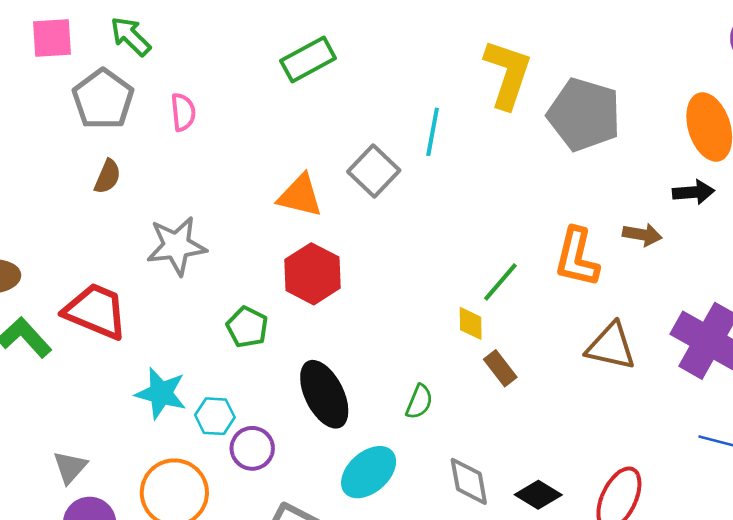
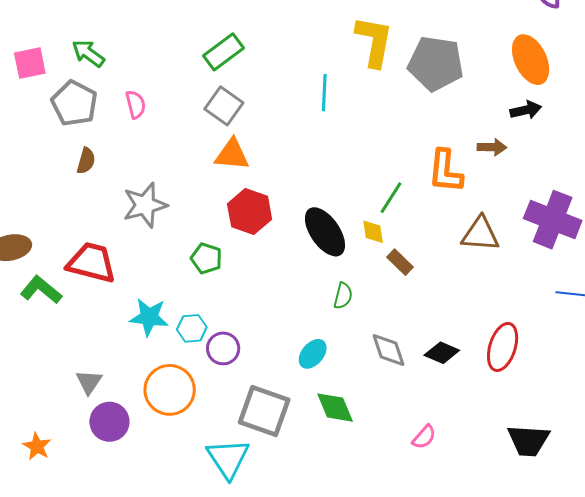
gray square: (374, 171) -> (224, 106), moved
black ellipse: (324, 394) -> (325, 232), moved
cyan ellipse: (369, 472) -> (313, 354), size x0.7

